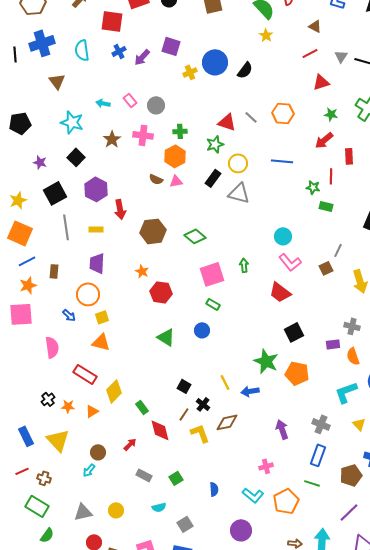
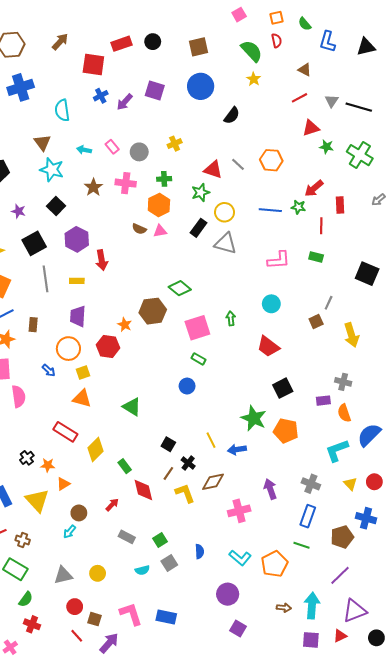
cyan semicircle: (82, 50) -> (62, 110), moved
blue circle: (215, 62) -> (201, 86), moved
yellow cross: (190, 72) -> (175, 144), moved
brown triangle: (57, 81) -> (42, 143), moved
green star: (331, 114) -> (326, 147), moved
green star: (313, 187) -> (298, 207), moved
brown hexagon: (153, 231) -> (153, 311), moved
cyan circle: (283, 236) -> (271, 304), moved
pink L-shape: (290, 262) -> (279, 260), moved, turned -55
red hexagon: (161, 292) -> (108, 346), moved
green triangle: (166, 337) -> (132, 407), moved
pink semicircle: (52, 347) -> (18, 396), moved
orange triangle: (92, 411) -> (63, 484), moved
pink cross: (266, 466) -> (239, 511), moved, size x1.5
gray square: (185, 524) -> (169, 563), moved

